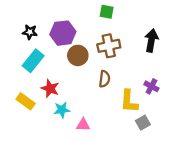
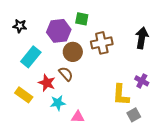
green square: (107, 12) -> (82, 19), moved
black star: (30, 32) -> (20, 26), moved
brown semicircle: (104, 79) -> (66, 74), moved, turned -49

